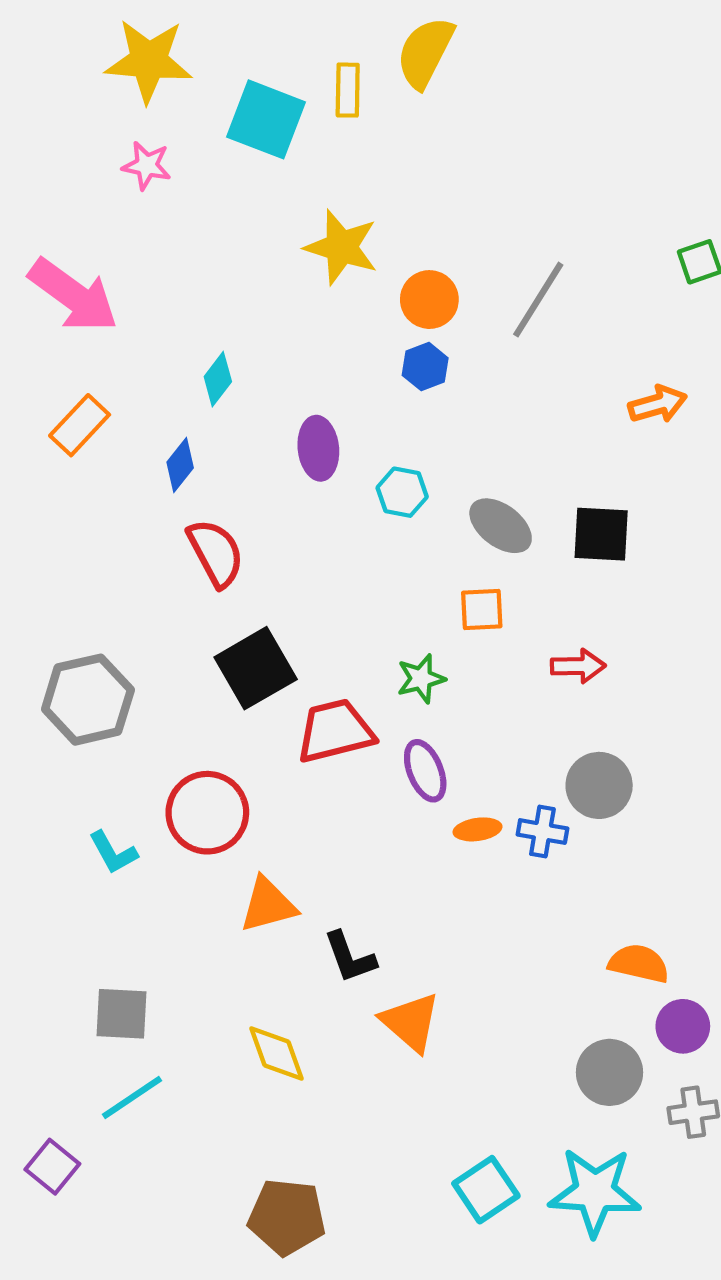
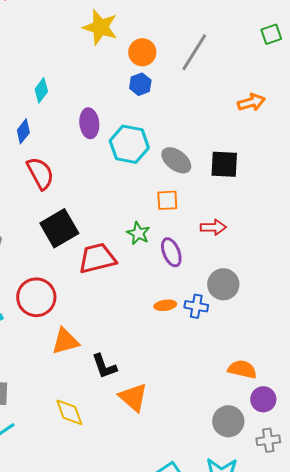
cyan hexagon: (402, 492) -> (129, 144), size x1.6
green star: (421, 679) -> (138, 233), turned -30
purple ellipse: (425, 771) -> (171, 252), moved

